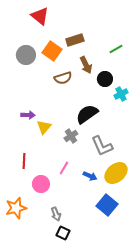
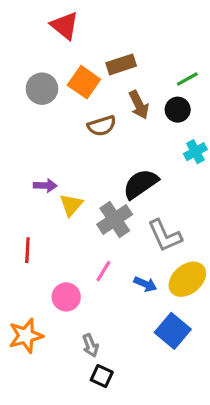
black circle: (105, 79) -> (178, 110), moved
gray cross: (71, 136) -> (115, 219), size x1.5
red line: (24, 161) -> (27, 250), moved

